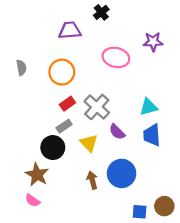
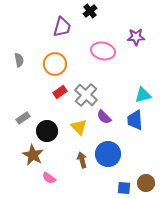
purple trapezoid: (70, 30) -> (62, 27), turned 110
cyan triangle: (149, 107) -> (143, 95), moved
gray rectangle: (64, 126) -> (23, 118), moved
pink semicircle: (33, 200) -> (49, 178), moved

